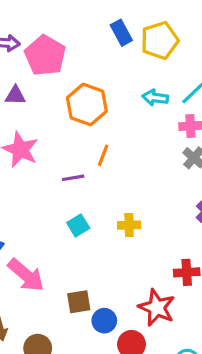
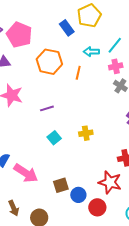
blue rectangle: (121, 33) -> (67, 28), moved
orange line: (103, 155) -> (78, 73), moved

